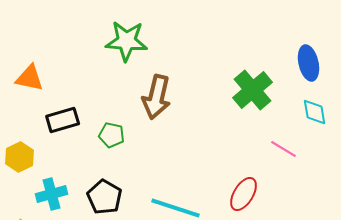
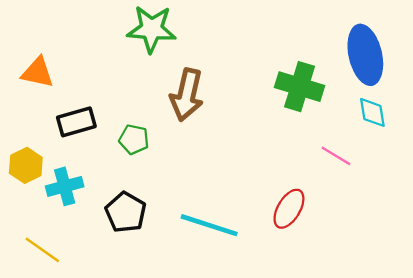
blue ellipse: (309, 63) -> (365, 55), size x1.4
green cross: (253, 90) -> (300, 87), turned -33
cyan cross: (52, 194) -> (65, 186), moved

